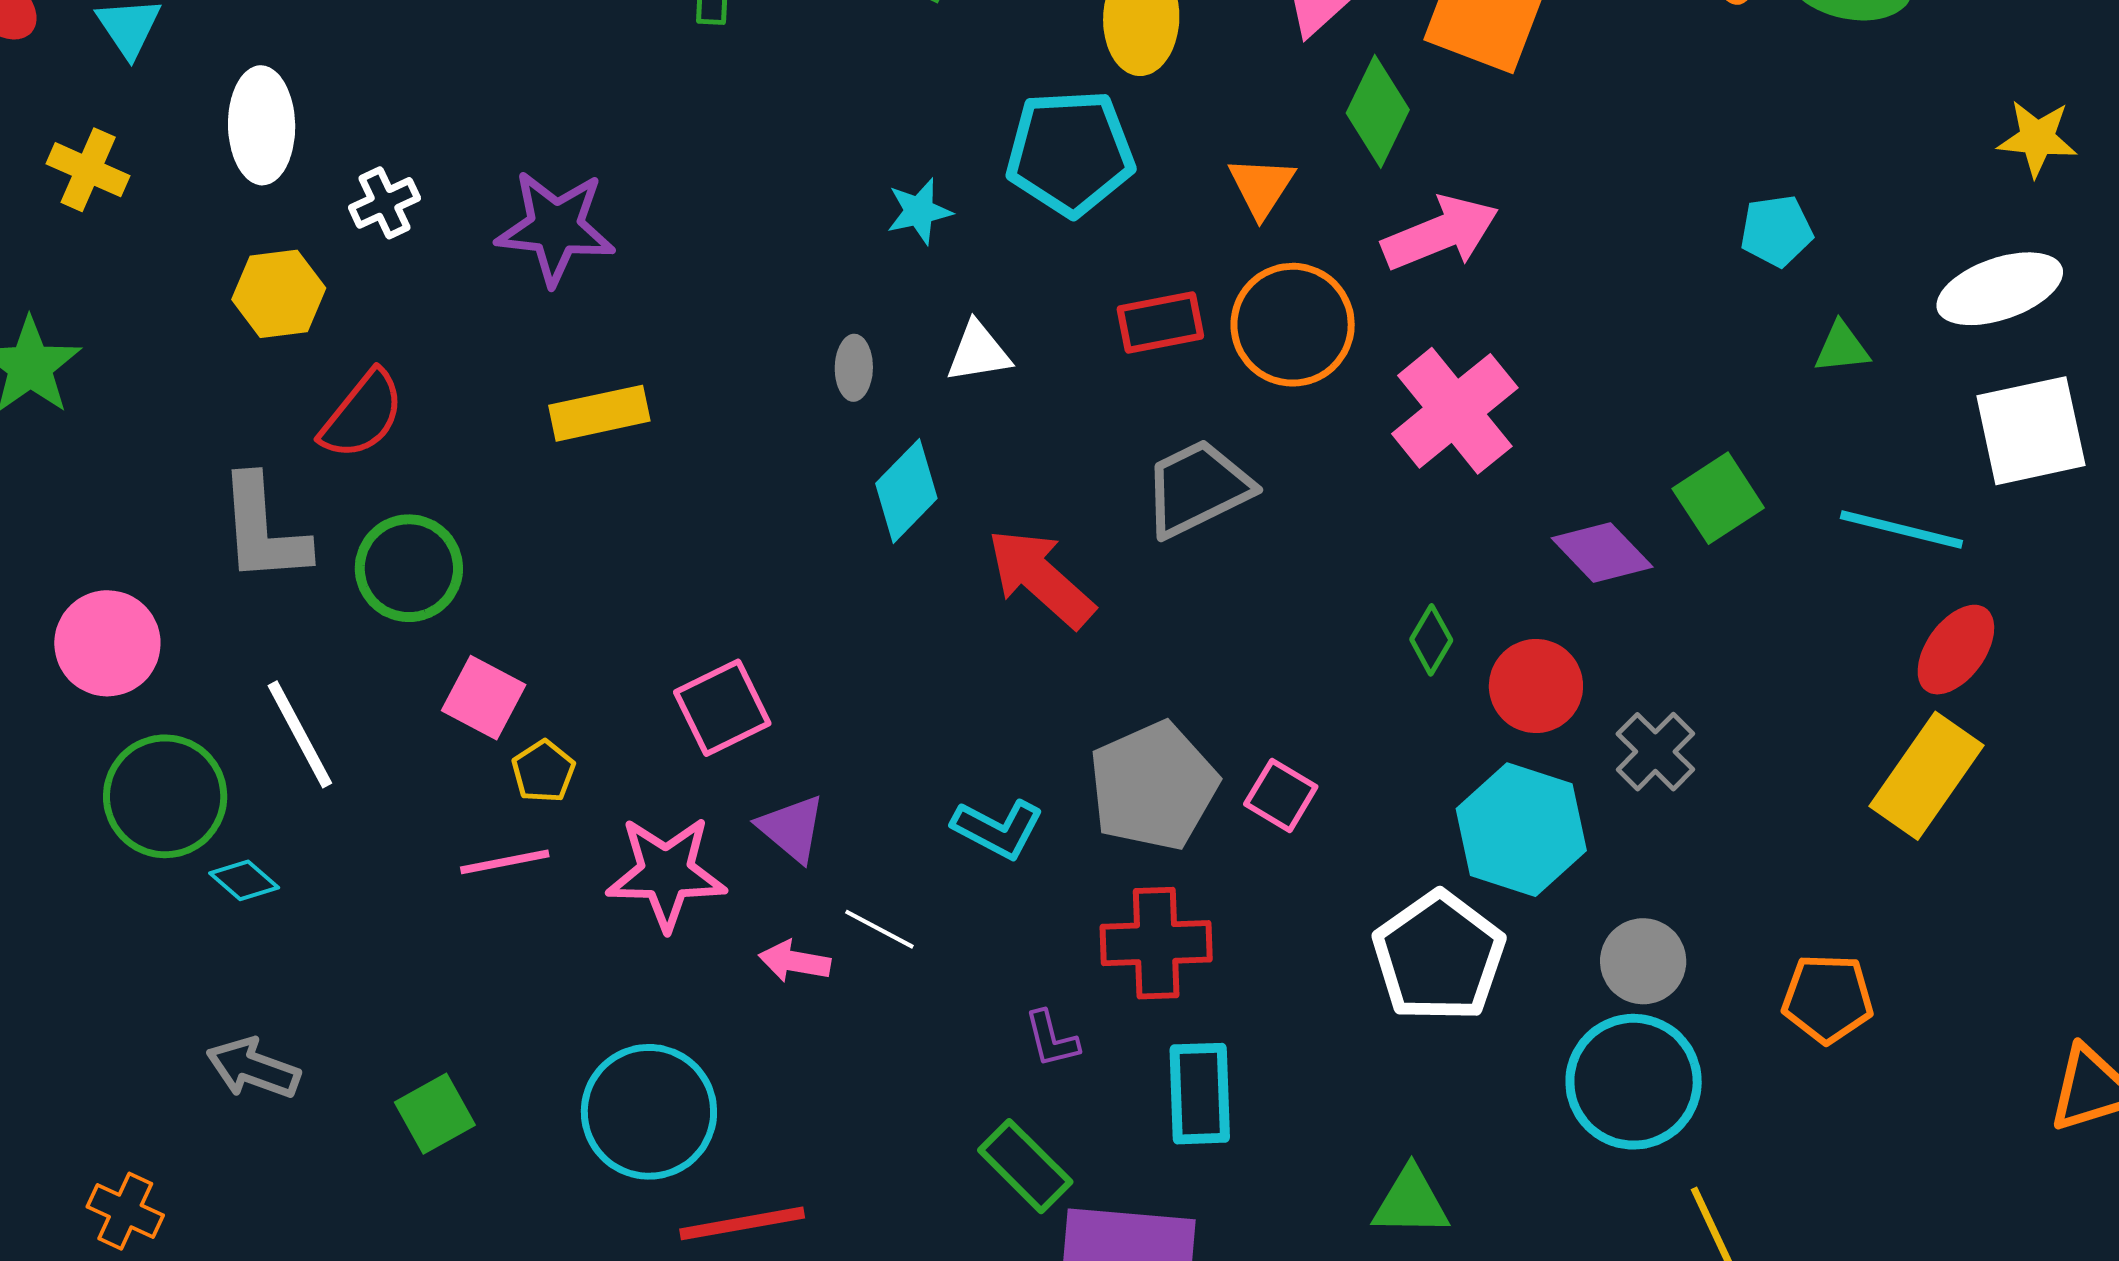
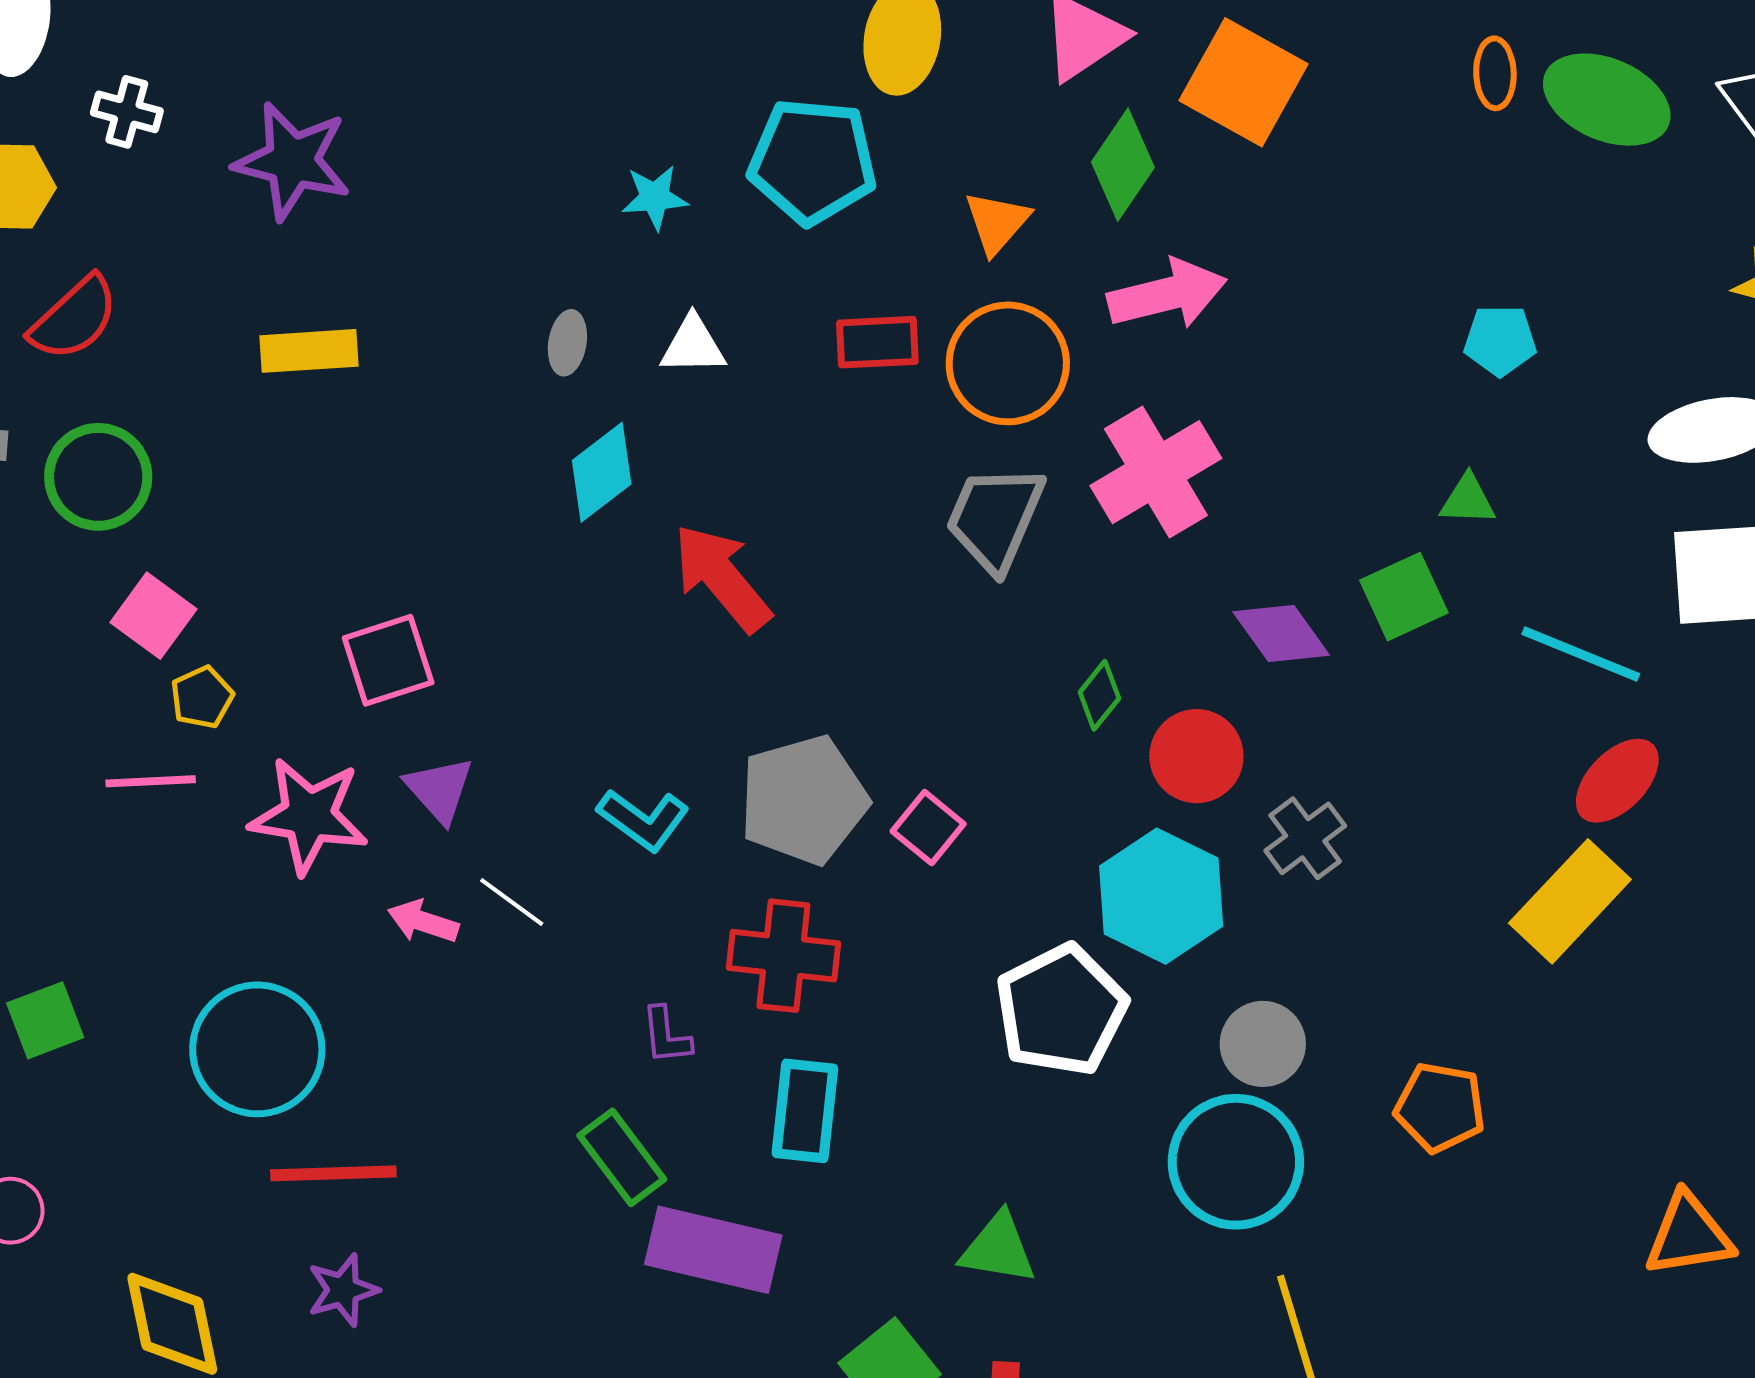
white cross: (384, 203) -> (127, 112), turned 32
green triangle: (1842, 348) -> (1468, 500), moved
gray trapezoid: (1197, 488) -> (995, 518), moved, turned -49

